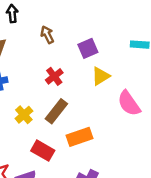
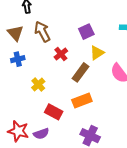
brown arrow: (47, 35) -> (42, 32), moved, size x1.5
brown rectangle: (56, 111) -> (80, 72), moved

